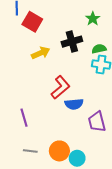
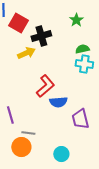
black cross: (72, 42) -> (41, 36), moved
gray line: (30, 151) -> (28, 133), moved
orange circle: (59, 151) -> (21, 147), moved

